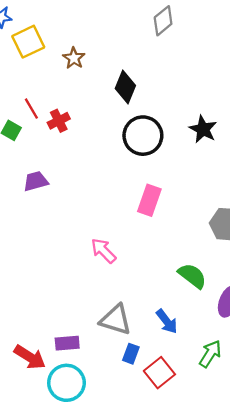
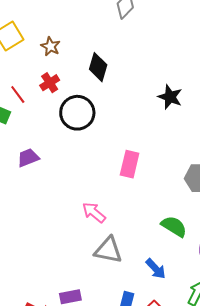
red cross: (59, 121) -> (50, 83), moved
black circle: (143, 136) -> (77, 113), moved
gray triangle: (116, 320) -> (108, 250), moved

